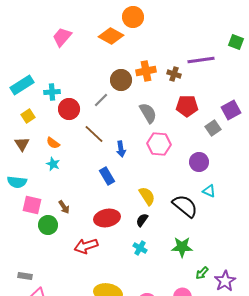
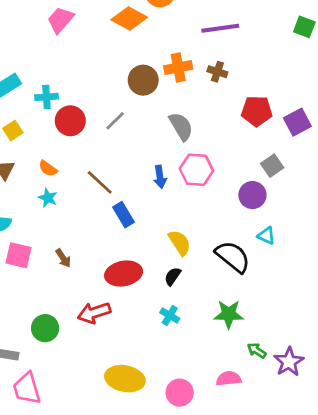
purple line: (201, 60) -> (220, 28), moved
gray line: (101, 100) -> (115, 121), moved
red pentagon: (187, 106) -> (257, 111), moved
gray square: (213, 128) -> (272, 166), moved
brown line: (94, 134) -> (100, 182), moved
blue arrow: (121, 149) -> (160, 177), moved
green circle: (48, 225) -> (45, 328), moved
green arrow: (202, 273) -> (257, 351), turned 80

